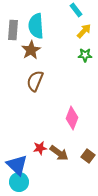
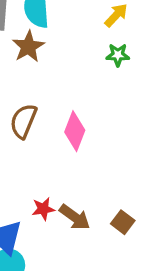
brown semicircle: (35, 81) -> (23, 121), moved
pink diamond: (72, 118) -> (75, 131), moved

